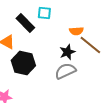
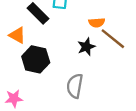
gray semicircle: (65, 71) -> (75, 86), moved, turned -55

